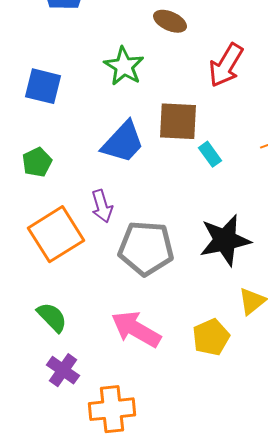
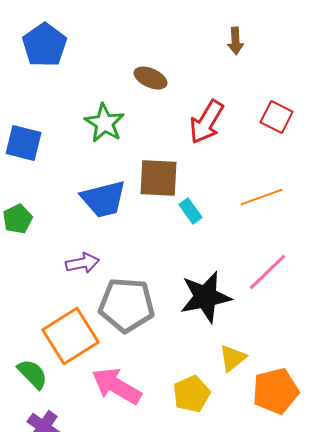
blue trapezoid: (123, 142) -> (104, 199), turned 33
purple arrow: (102, 206) -> (83, 263), turned -84
orange square: (56, 234) -> (71, 336), moved

